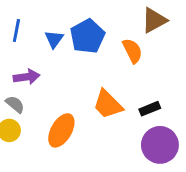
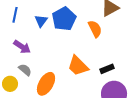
purple arrow: (27, 77) -> (22, 47), turned 42
gray semicircle: (15, 104) -> (25, 70), moved

